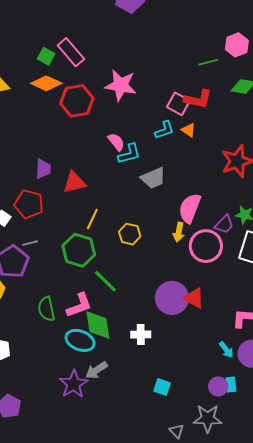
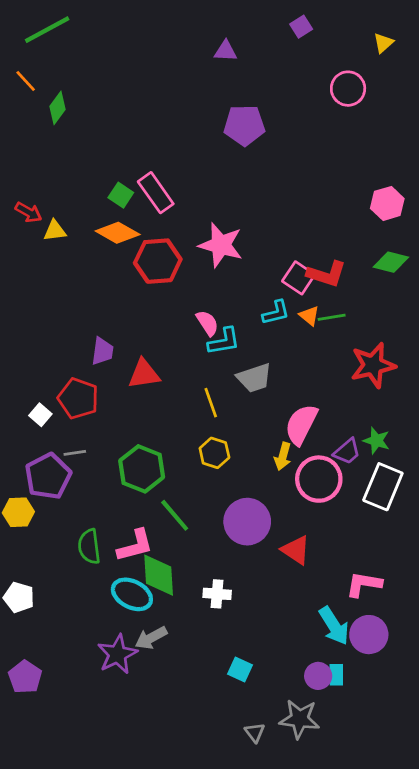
green line: (208, 62) -> (332, 317), moved
yellow line: (92, 219) -> (211, 403), moved, turned -50
purple circle: (172, 298) -> (247, 522), moved
cyan arrow: (226, 350) -> (334, 626), size x1.6

